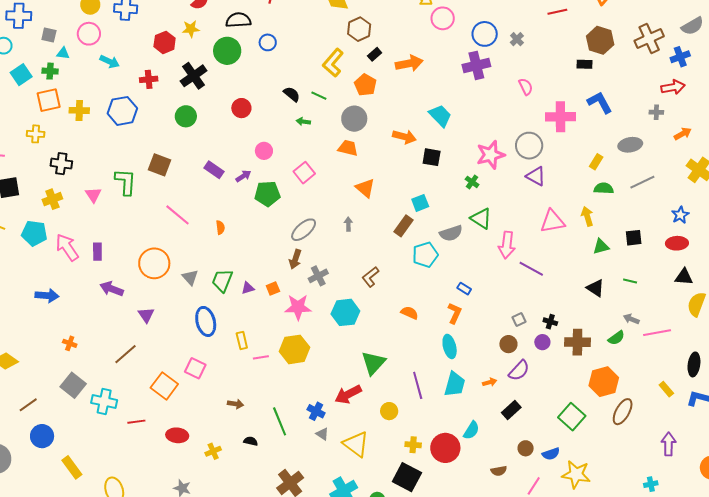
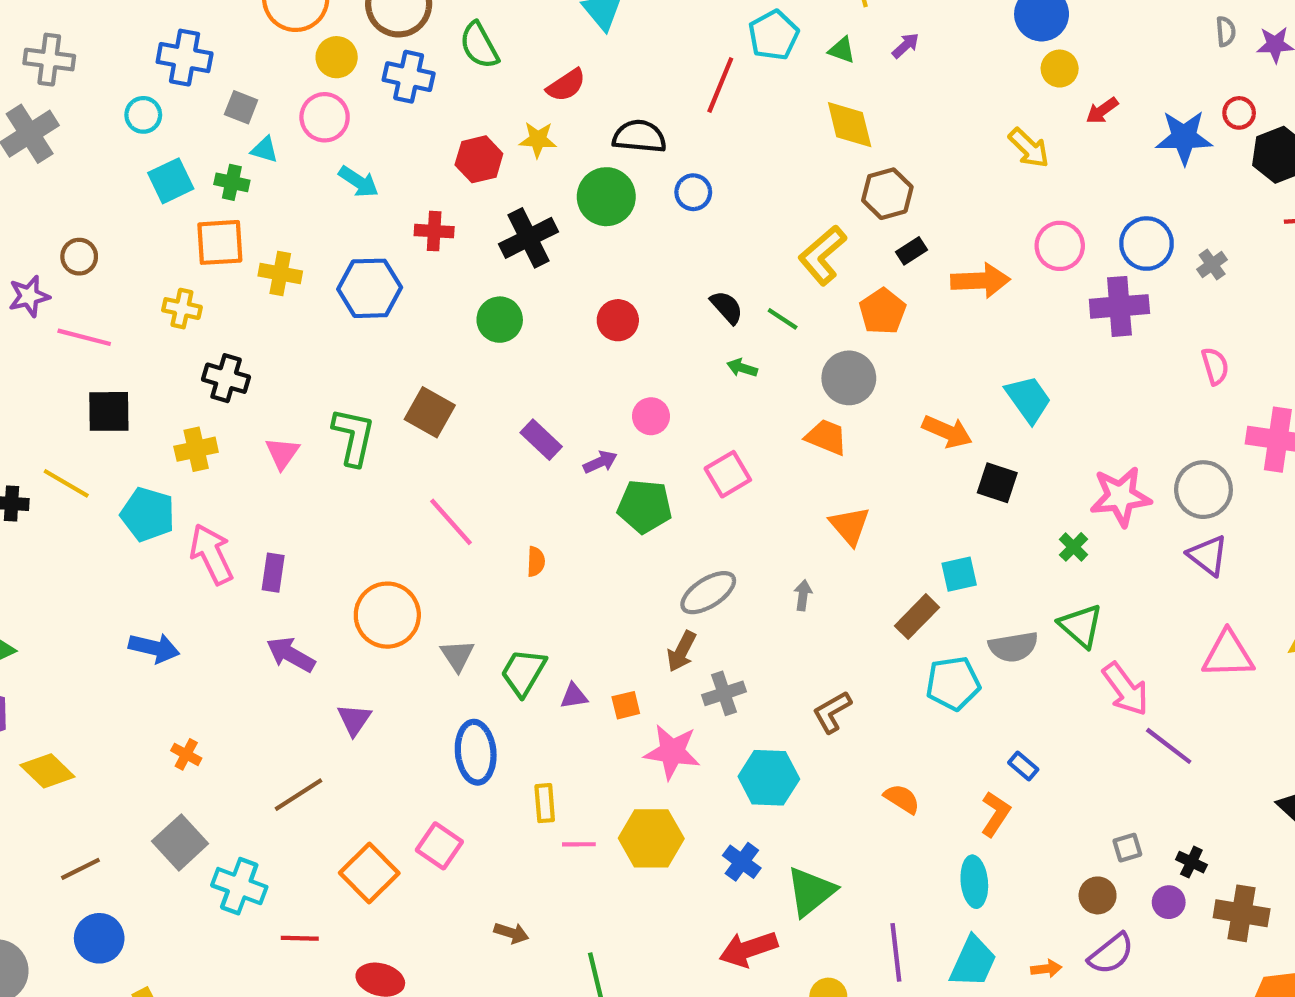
pink circle: (443, 18) -> (1060, 246), moved
pink arrow: (507, 245) -> (1126, 689), turned -52
blue cross: (316, 411) -> (742, 862), moved

